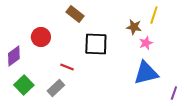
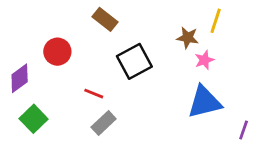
black square: (96, 44) -> (134, 61), turned -30
gray rectangle: (56, 88) -> (104, 123), moved

